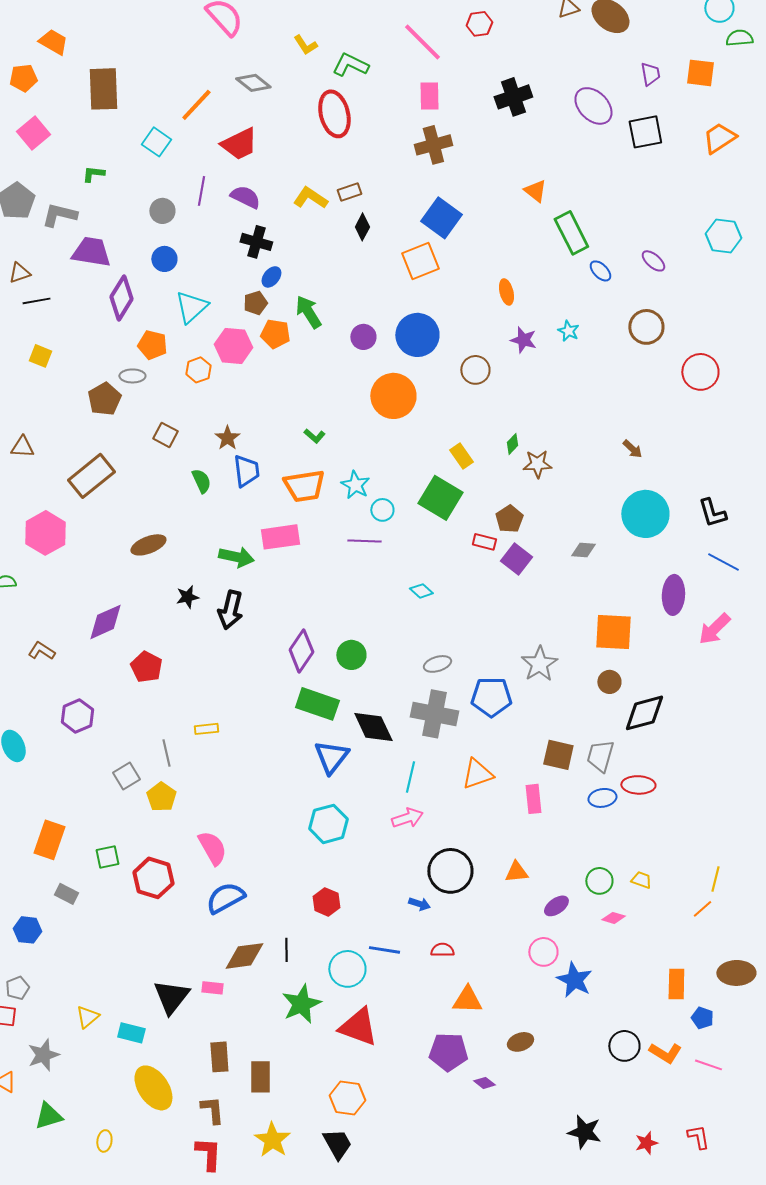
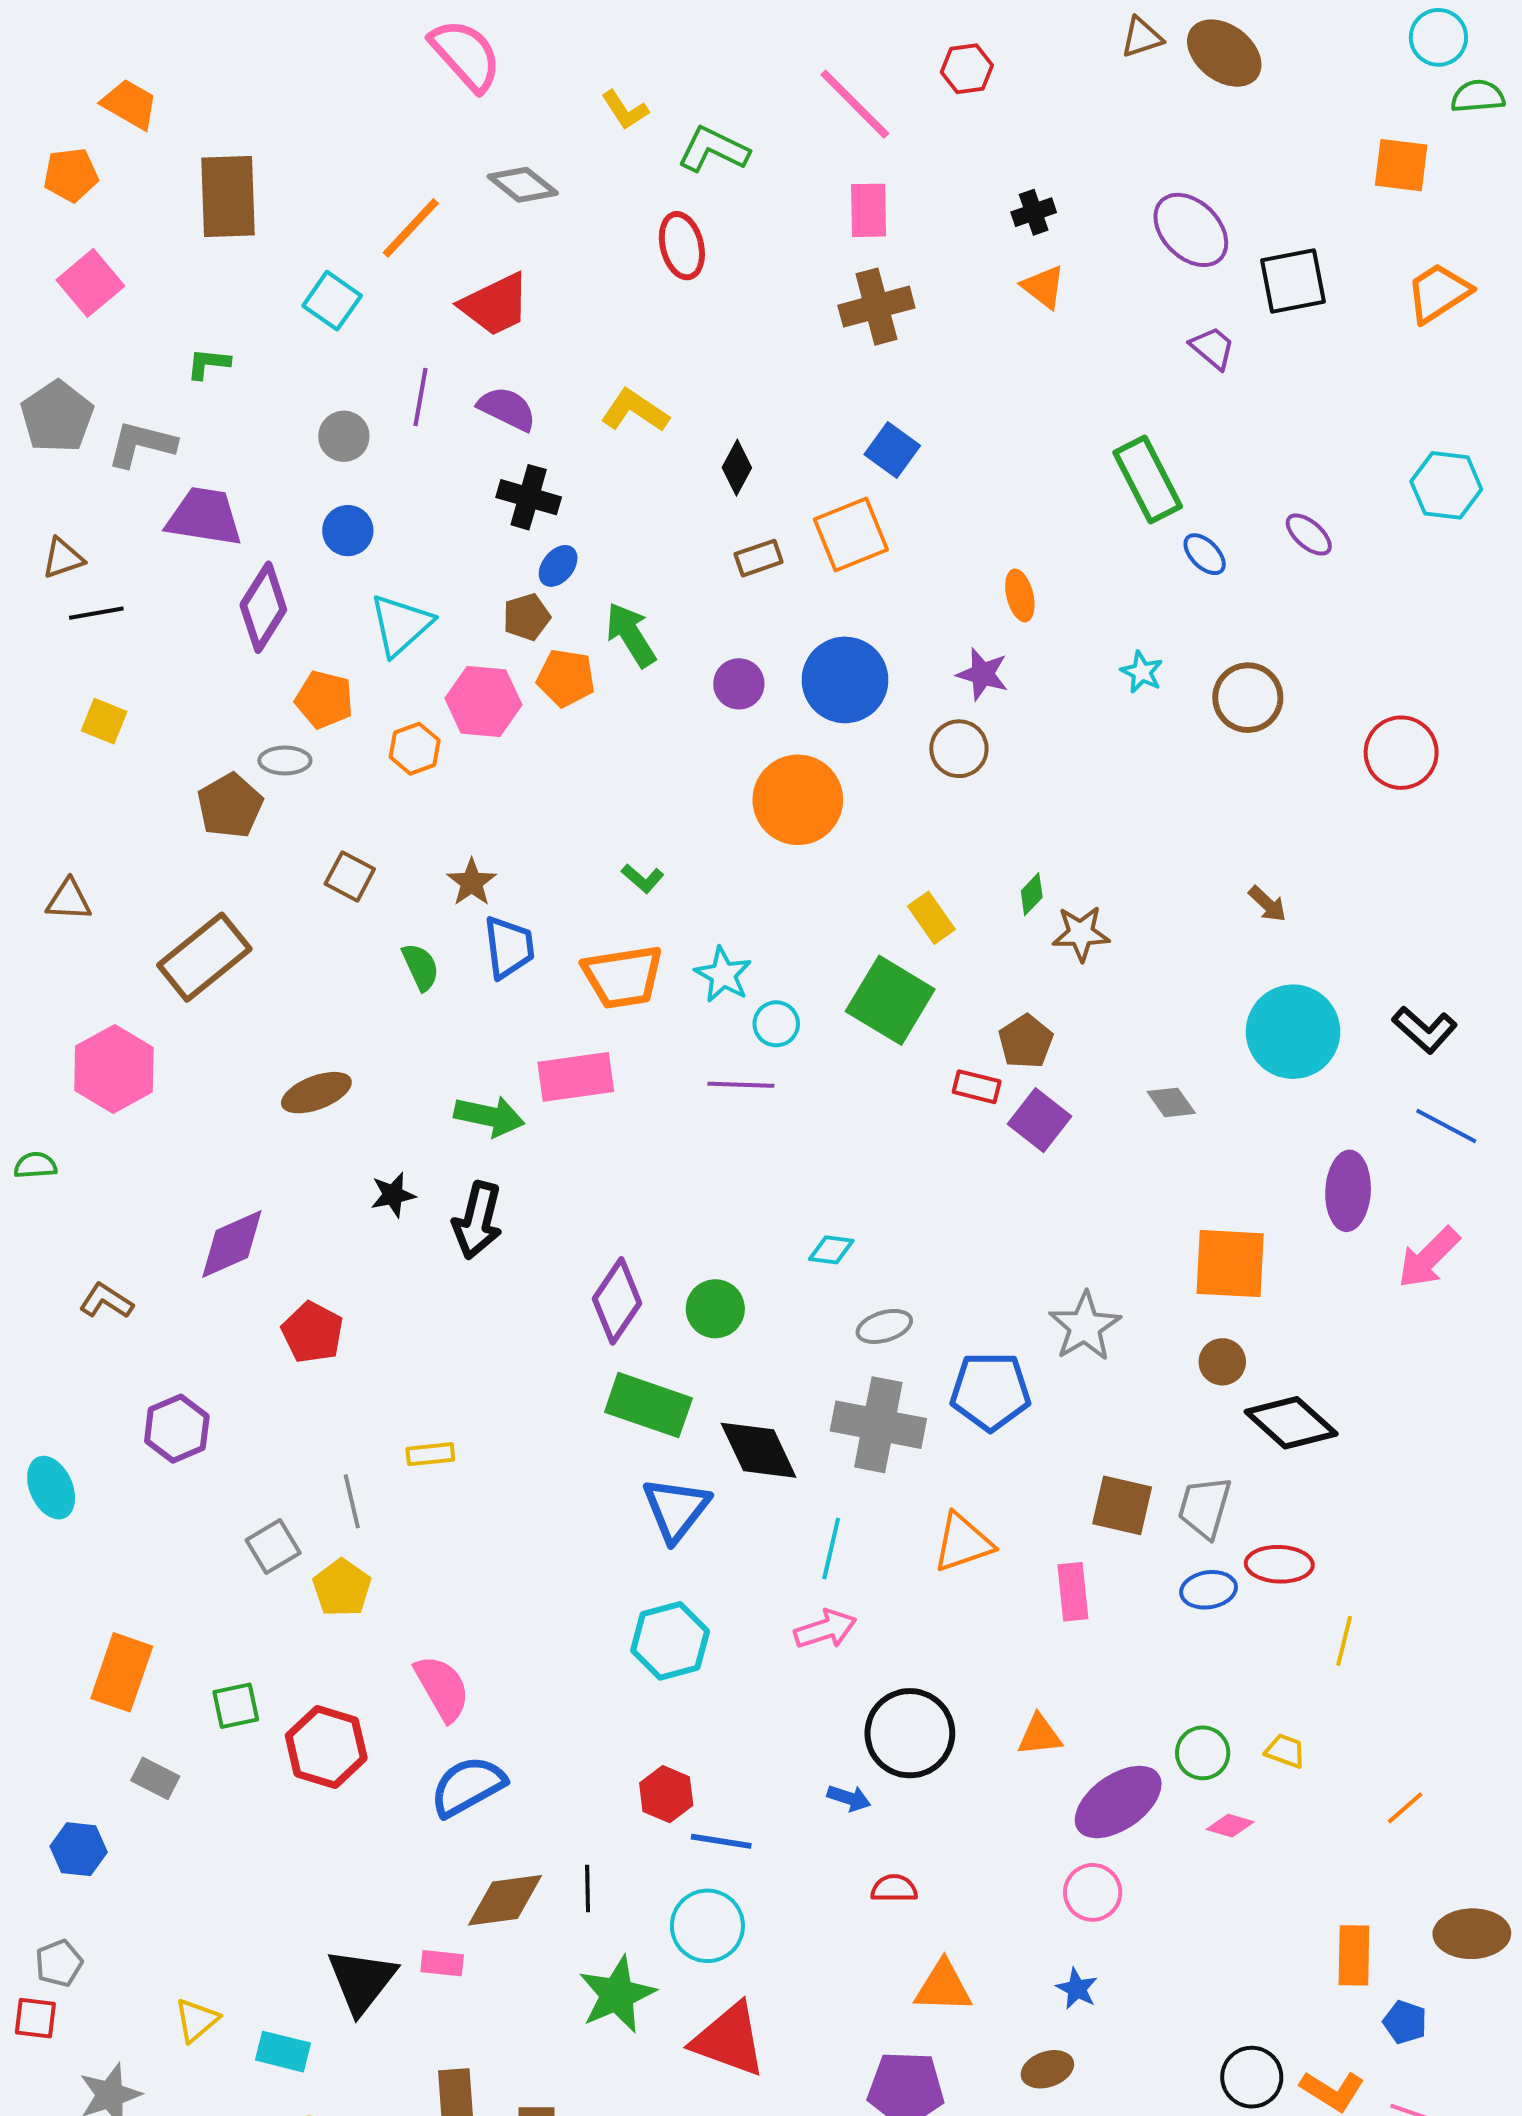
purple trapezoid: (650, 74) -> (1212, 348), moved, turned -40
black cross: (513, 97) -> (1034, 212), size x0.6
red ellipse: (334, 114) -> (682, 246), size x0.7
orange triangle: (535, 191) -> (1043, 287), moved
brown rectangle: (349, 192) -> (759, 558), moved
blue square: (441, 218) -> (892, 450), size x0.7
brown circle: (646, 327) -> (1248, 698), moved
purple star: (523, 340) -> (983, 674), moved
black L-shape: (712, 513) -> (1425, 1030), turned -32
gray diamond: (583, 550) -> (1171, 1102), turned 50
cyan diamond: (421, 591) -> (831, 1250), moved, turned -35
black diamond: (644, 713) -> (1291, 1423), turned 57
yellow line: (715, 879) -> (1344, 1641), moved
purple ellipse: (556, 906) -> (1118, 1802), size x1.8
blue line: (384, 950) -> (721, 1841), moved
blue star: (574, 980) -> (1077, 1989), moved, size x0.6

